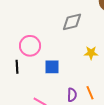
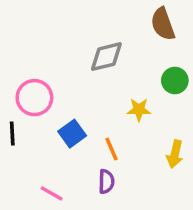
blue square: (52, 67) -> (72, 134), turned -35
orange line: (90, 93) -> (111, 149), moved

